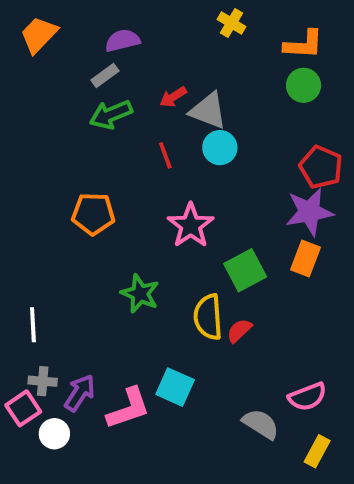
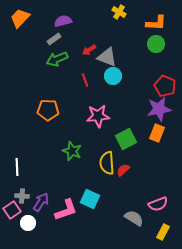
pink star: (191, 225) -> (98, 116), turned 30

